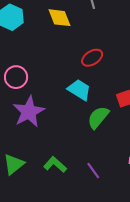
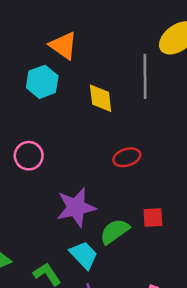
cyan trapezoid: (79, 90) -> (84, 255), moved
purple star: (29, 112) -> (76, 207), moved

